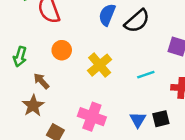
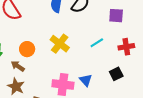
orange circle: (62, 50) -> (27, 49), moved
blue triangle: (138, 120) -> (86, 80), moved

